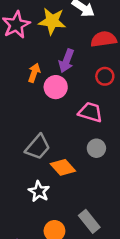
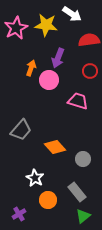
gray trapezoid: (38, 147) -> (21, 130), moved
gray circle: (96, 148) -> (83, 159), moved
white star: (39, 191) -> (35, 178), moved

